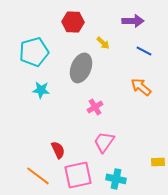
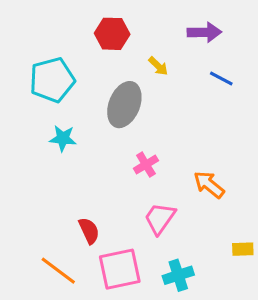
orange arrow: (141, 87) -> (209, 185), moved
cyan cross: (116, 179) -> (178, 275), turned -30

